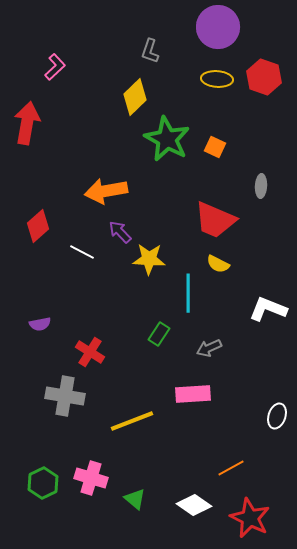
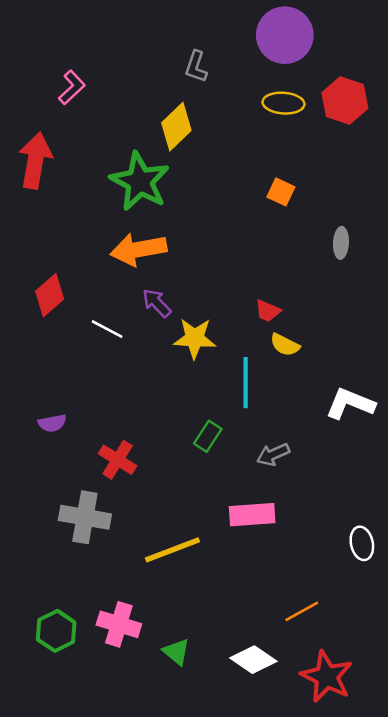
green star: (167, 139) -> (140, 181), moved
red trapezoid: (215, 220) -> (268, 311), moved, size x0.5
white ellipse: (277, 416) -> (362, 543), turned -30

